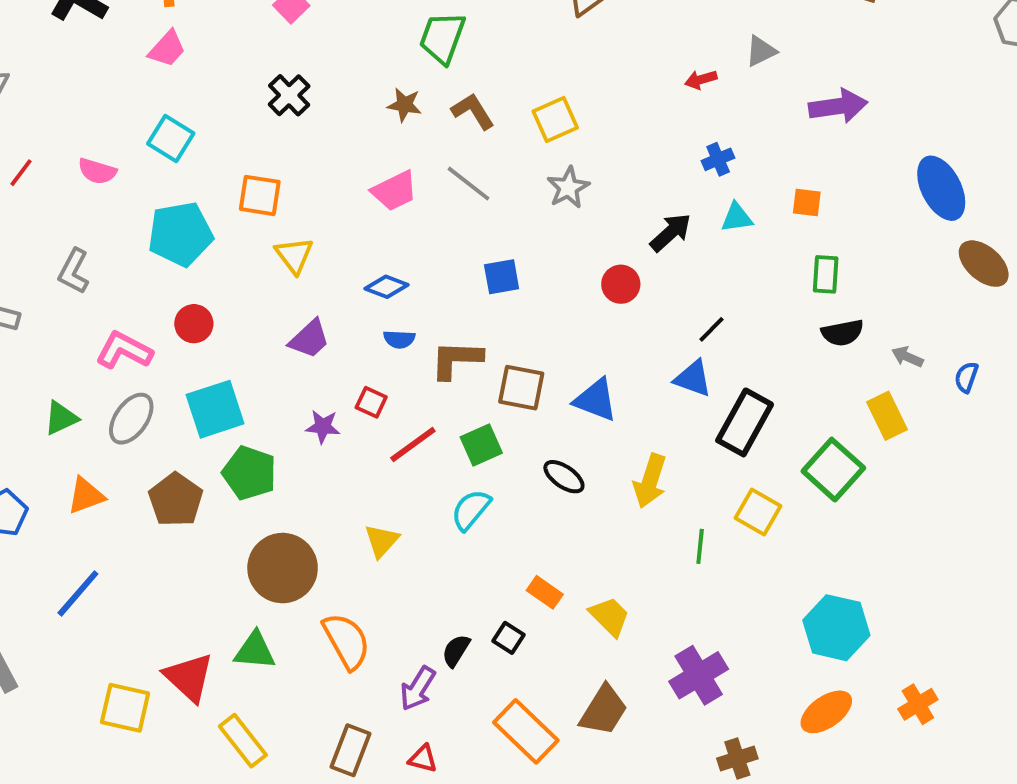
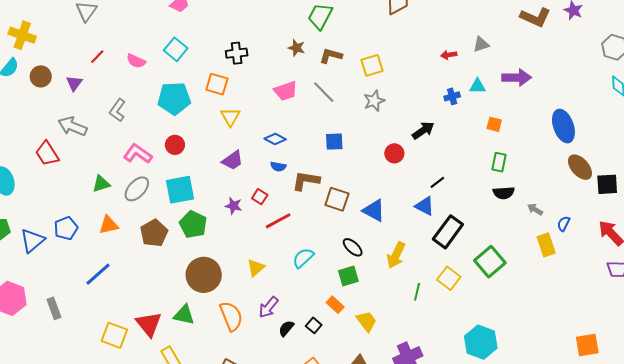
black cross: (289, 95) -> (237, 53), moved, turned 30
brown L-shape: (473, 111) -> (331, 56), turned -50
cyan triangle: (737, 218) -> (477, 86), moved
yellow rectangle: (887, 416) -> (546, 245), moved
green square: (481, 445) -> (348, 276), moved
purple arrow: (418, 688) -> (268, 307), moved

